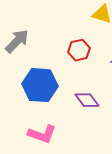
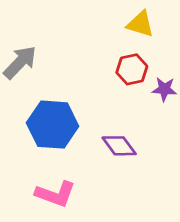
red hexagon: (79, 50) -> (132, 69), moved

